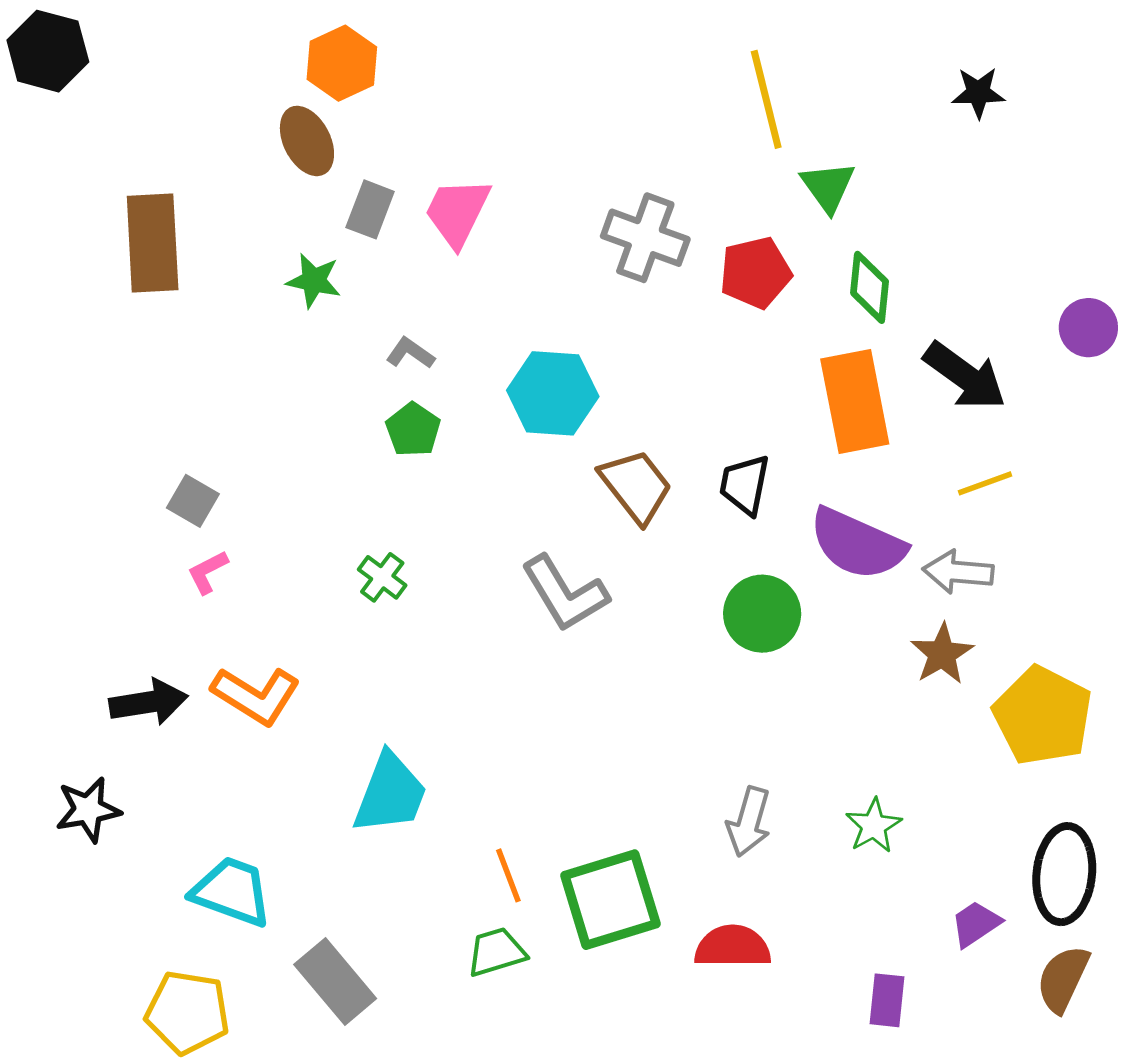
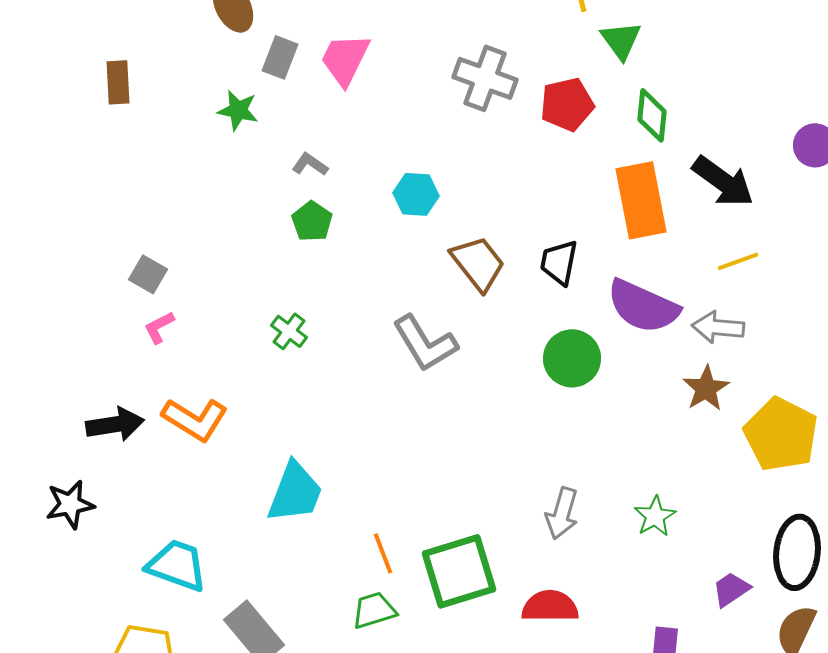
brown rectangle: (153, 243) -> (118, 82), size x0.6
cyan hexagon: (553, 393) -> (416, 194), size x0.7

